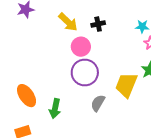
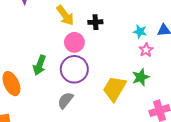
gray semicircle: (98, 103) -> (65, 100), moved
green arrow: (55, 109) -> (40, 65), moved

